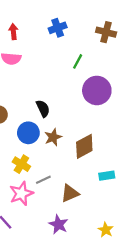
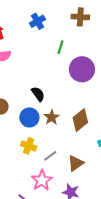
pink star: (21, 193) -> (42, 180), moved

